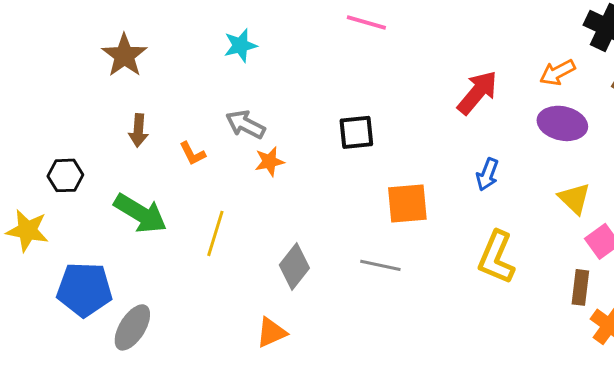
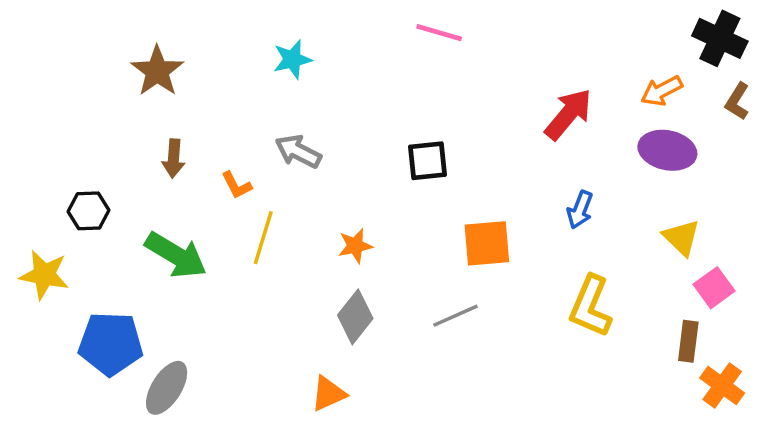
orange star: (269, 161) -> (355, 246), moved
yellow line: (215, 233) -> (263, 238), moved
gray line: (380, 265) -> (455, 316), turned -36

